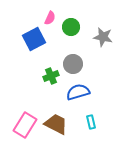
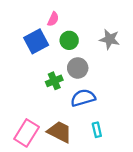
green circle: (71, 27) -> (69, 40), moved

